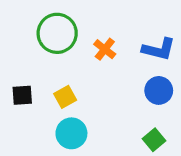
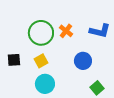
green circle: (57, 33) -> (41, 33), moved
blue circle: (159, 90) -> (83, 61), moved

